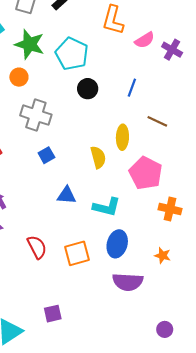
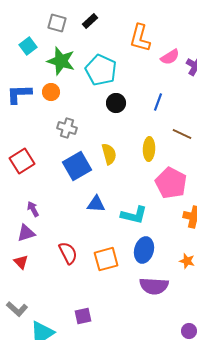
gray cross: (36, 115) -> (67, 128), size x0.7
blue square: (46, 155) -> (77, 166), size x1.8
yellow semicircle: (98, 157) -> (109, 154), moved

